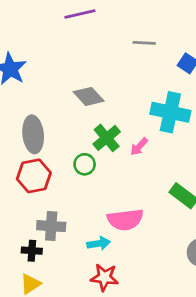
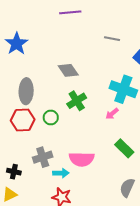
pink arrow: (139, 147) -> (112, 114), moved
green circle: (85, 164) -> (51, 117), moved
gray cross: (51, 226) -> (43, 157), moved, turned -30

